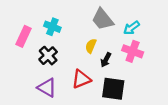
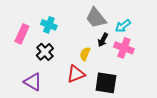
yellow semicircle: (91, 46) -> (85, 54), moved
black arrow: (106, 60) -> (103, 40), moved
purple triangle: (47, 88) -> (33, 82), moved

